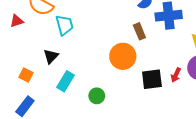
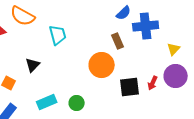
cyan trapezoid: (65, 25) -> (58, 35), moved
cyan rectangle: (66, 81) -> (47, 102), moved, turned 36

